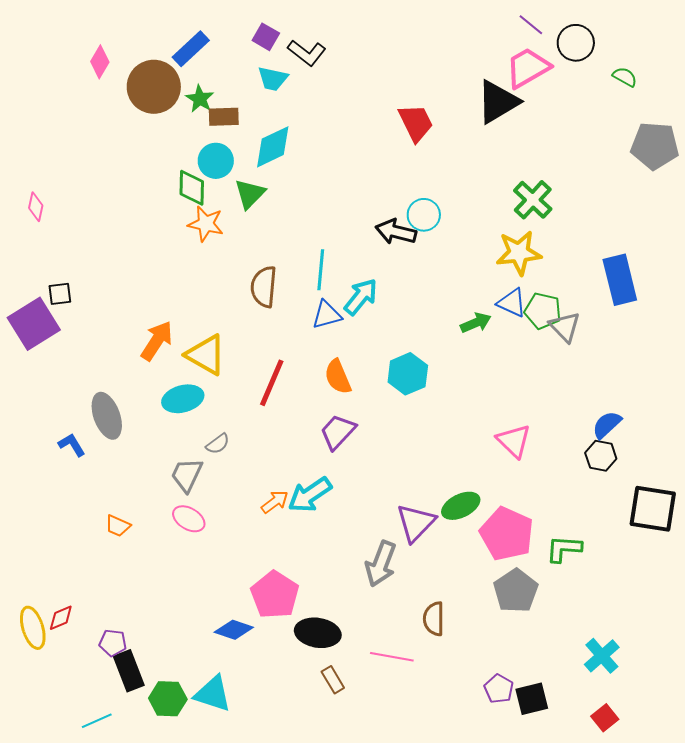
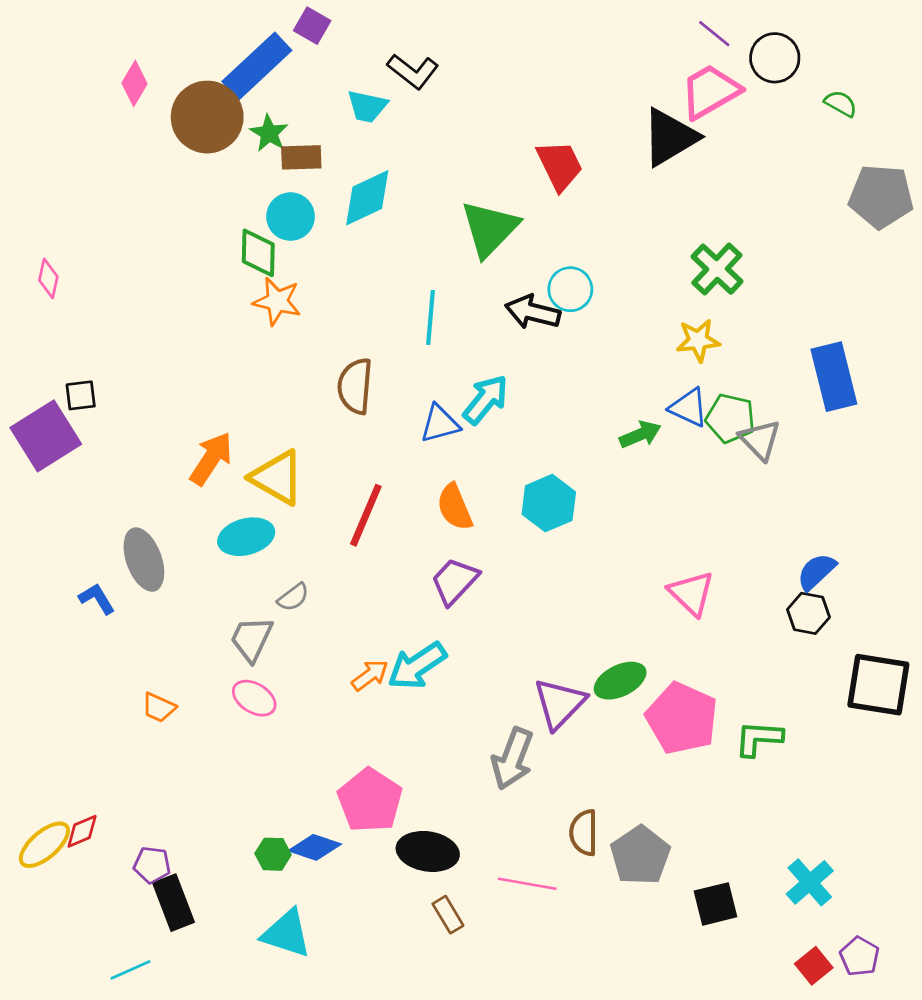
purple square: (266, 37) -> (312, 26), moved
blue rectangle: (191, 49) -> (257, 66), size x1.4
green triangle: (250, 194) -> (490, 229), moved, size x1.4
yellow star: (519, 253) -> (698, 340), size x0.7
cyan line: (321, 270) -> (430, 317), moved
gray pentagon: (516, 591) -> (640, 855), moved
yellow ellipse: (33, 628) -> (44, 845), turned 66
purple pentagon: (499, 689) -> (860, 956), moved
green hexagon: (168, 699) -> (273, 854), moved, size x0.7
black square: (532, 699) -> (716, 904), moved

